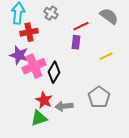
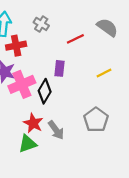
purple rectangle: (76, 42) -> (59, 68), moved
gray arrow: (64, 106) -> (56, 130), turned -120

